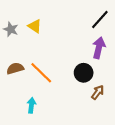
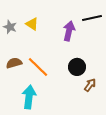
black line: (100, 20) -> (92, 18), turned 36
purple arrow: (99, 48) -> (69, 31), moved
cyan arrow: (31, 105) -> (29, 97), size x1.6

